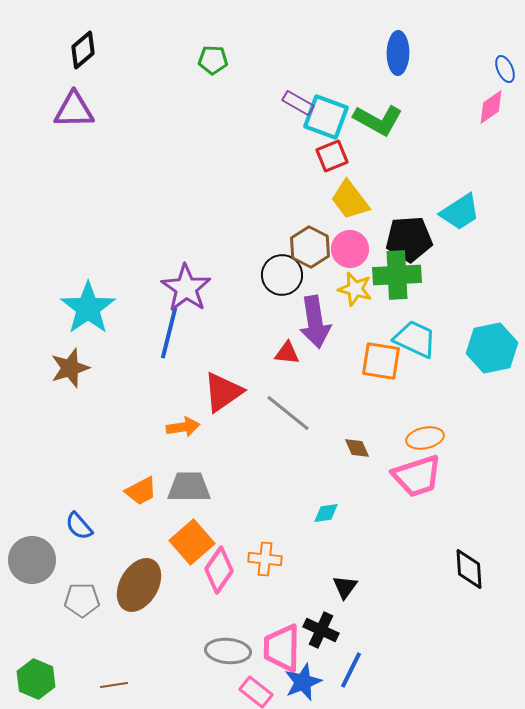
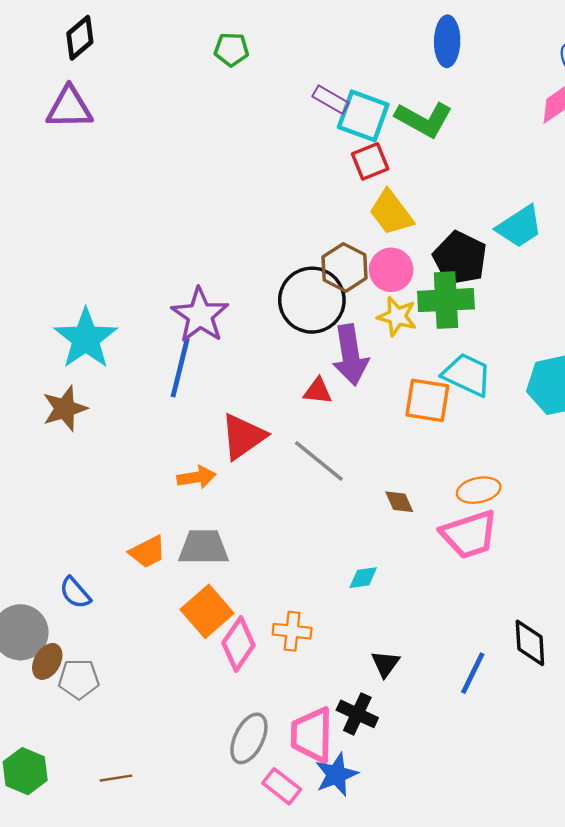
black pentagon: (409, 239) -> (460, 258), turned 30
black circle: (282, 275) -> (312, 300), size x1.4
brown ellipse: (139, 585) -> (47, 661), moved, size x0.6
gray ellipse: (228, 651) -> (249, 738), turned -69
blue line: (351, 670) -> (473, 673), moved

